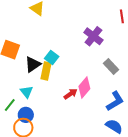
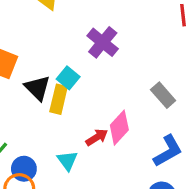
purple cross: (93, 36) -> (103, 42), moved
black triangle: (33, 64) -> (37, 88), turned -42
cyan triangle: (26, 92) -> (67, 161), moved

